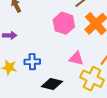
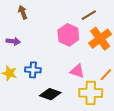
yellow cross: (92, 79) -> (91, 93), turned -30

